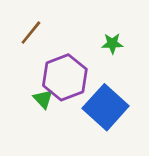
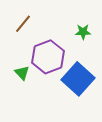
green triangle: (43, 99) -> (22, 73), moved

